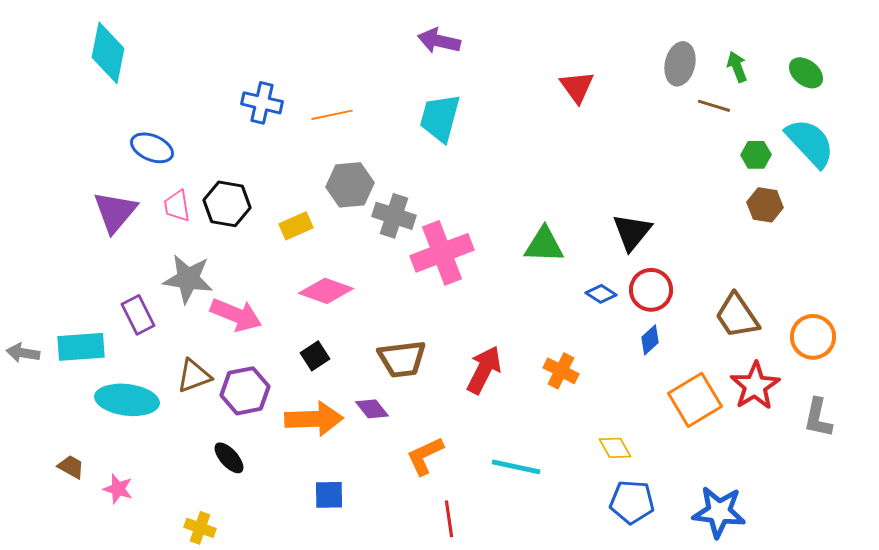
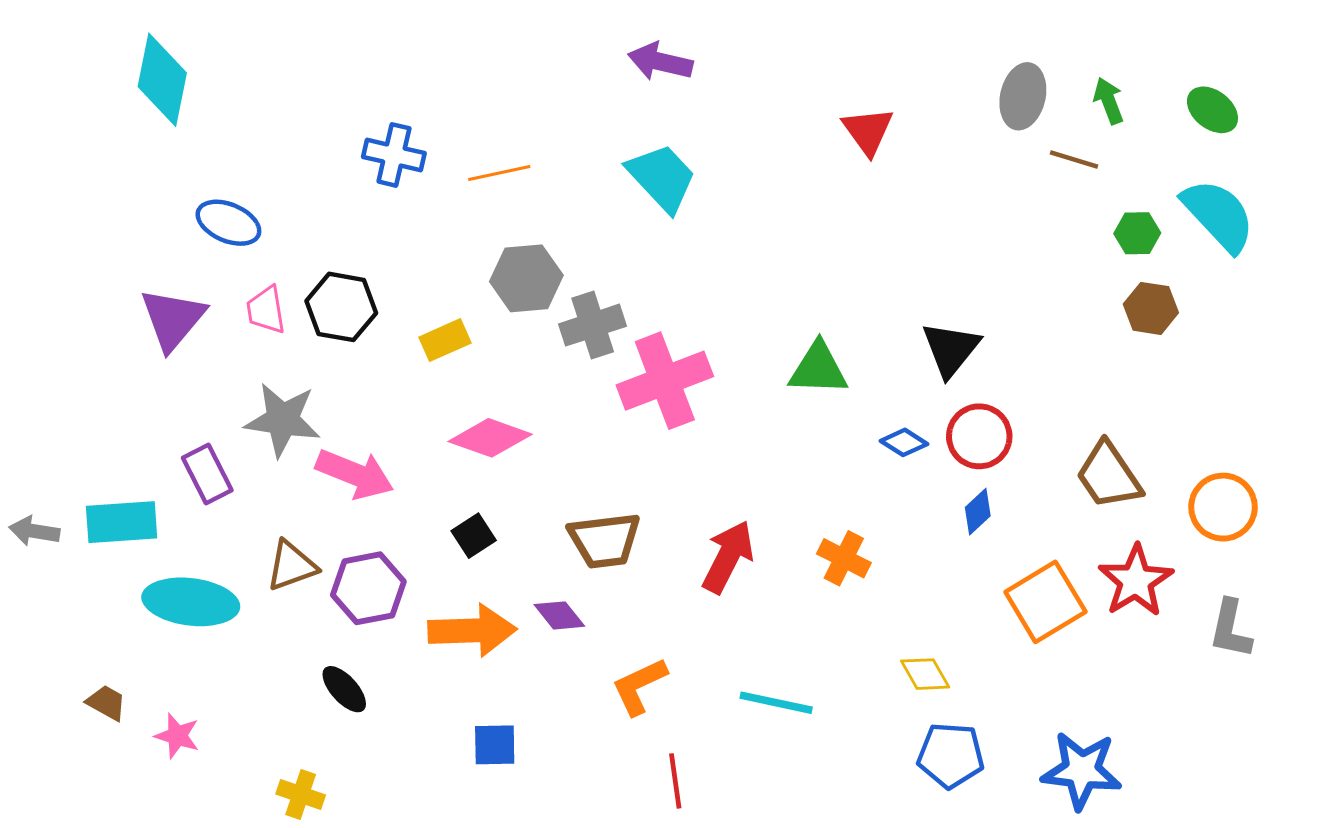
cyan trapezoid: (440, 118) -> (662, 178), turned 122
gray cross: (394, 216) -> (593, 325), turned -36

